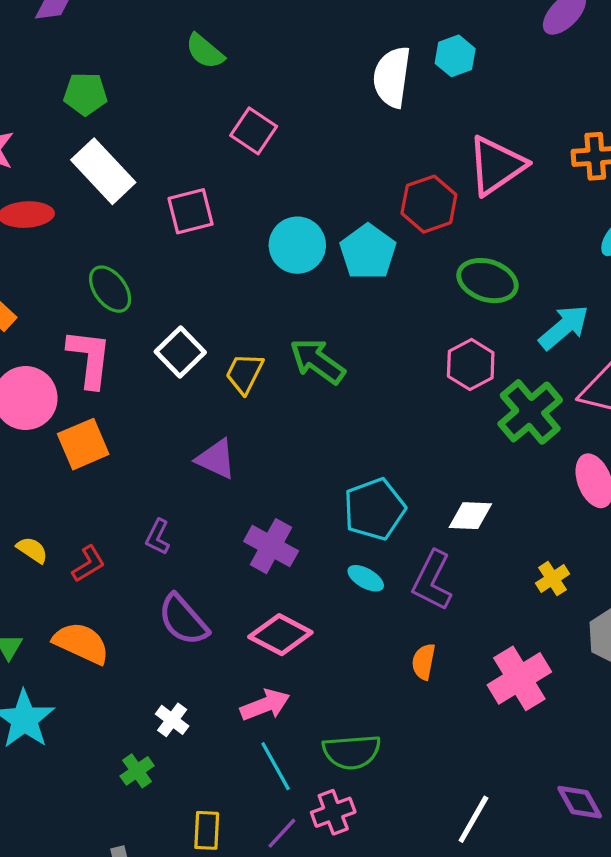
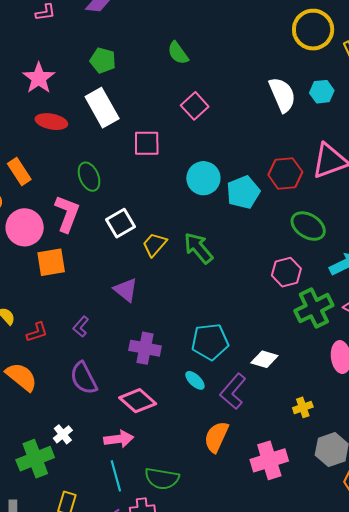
white semicircle: (392, 77) -> (282, 95), turned 135
purple cross: (271, 546) -> (145, 348), turned -32
orange semicircle: (424, 662) -> (216, 437), size x1.5
green cross: (137, 771) -> (35, 459), size x1.8

